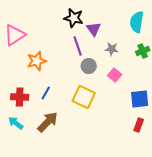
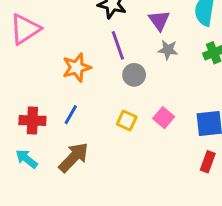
purple triangle: (94, 29) -> (159, 20), moved
orange star: (37, 61) -> (77, 67), moved
pink square: (115, 75) -> (164, 118), moved
yellow square: (84, 97) -> (127, 121), size x0.6

